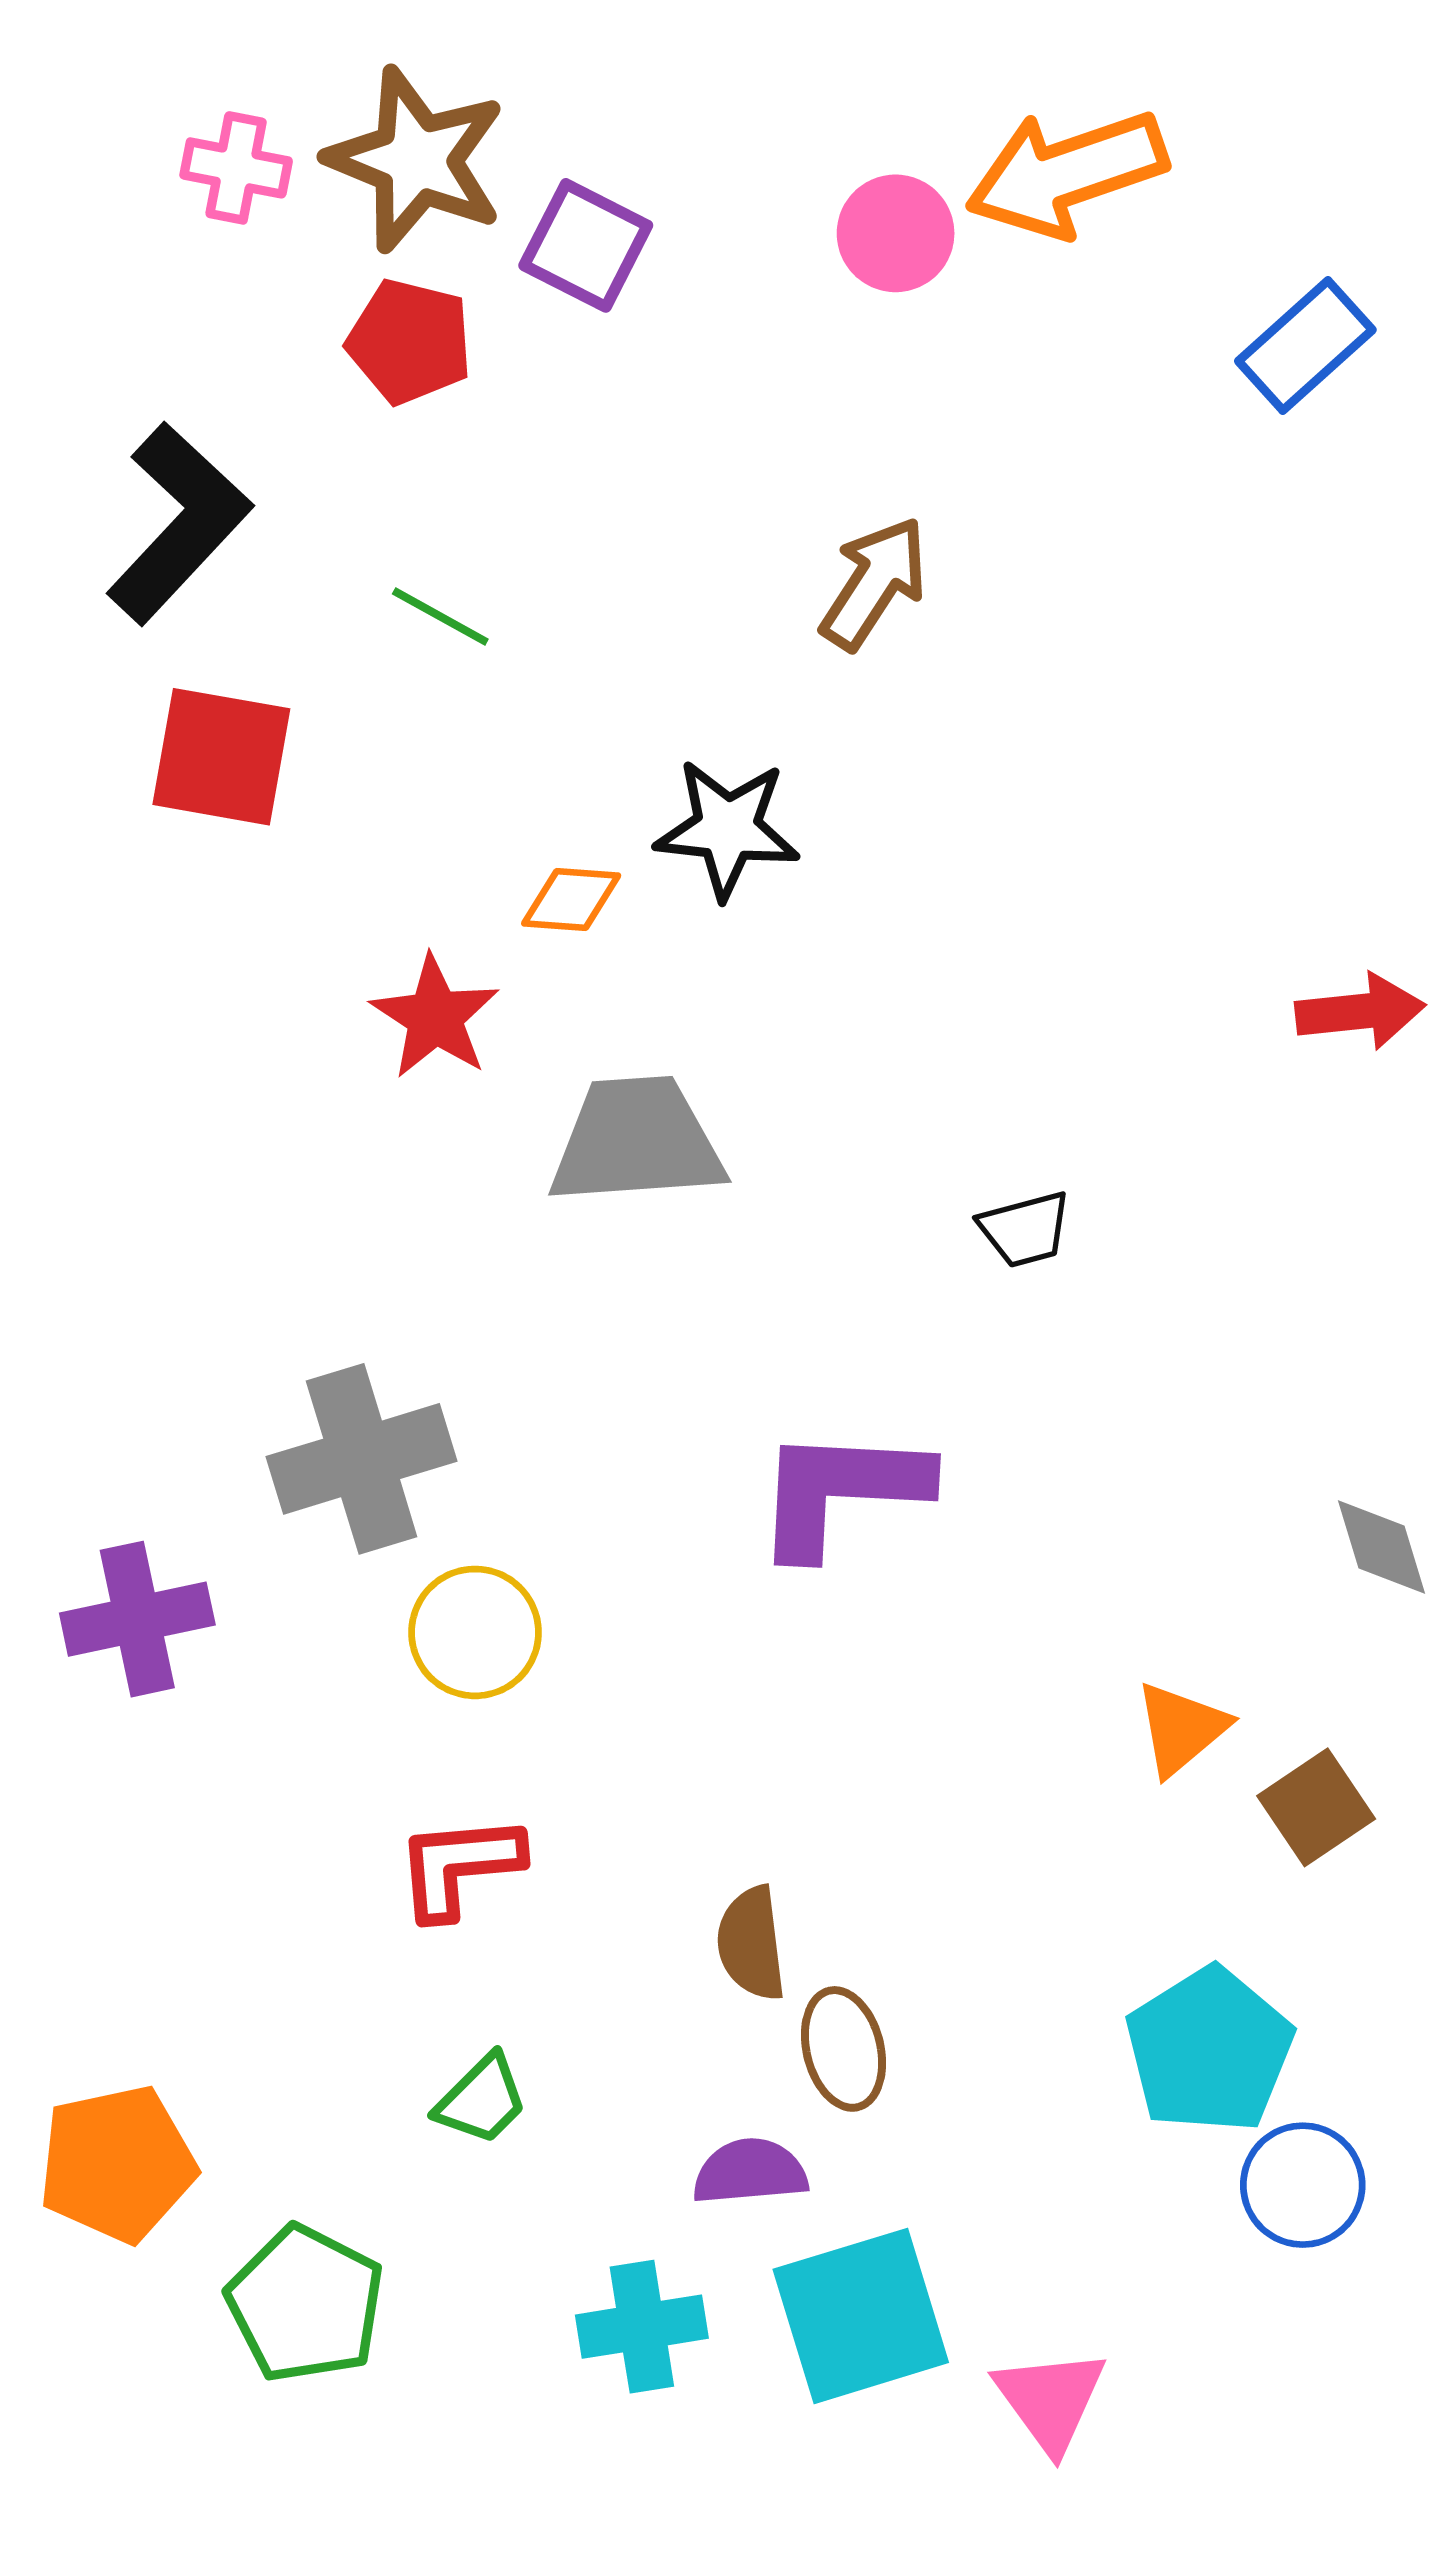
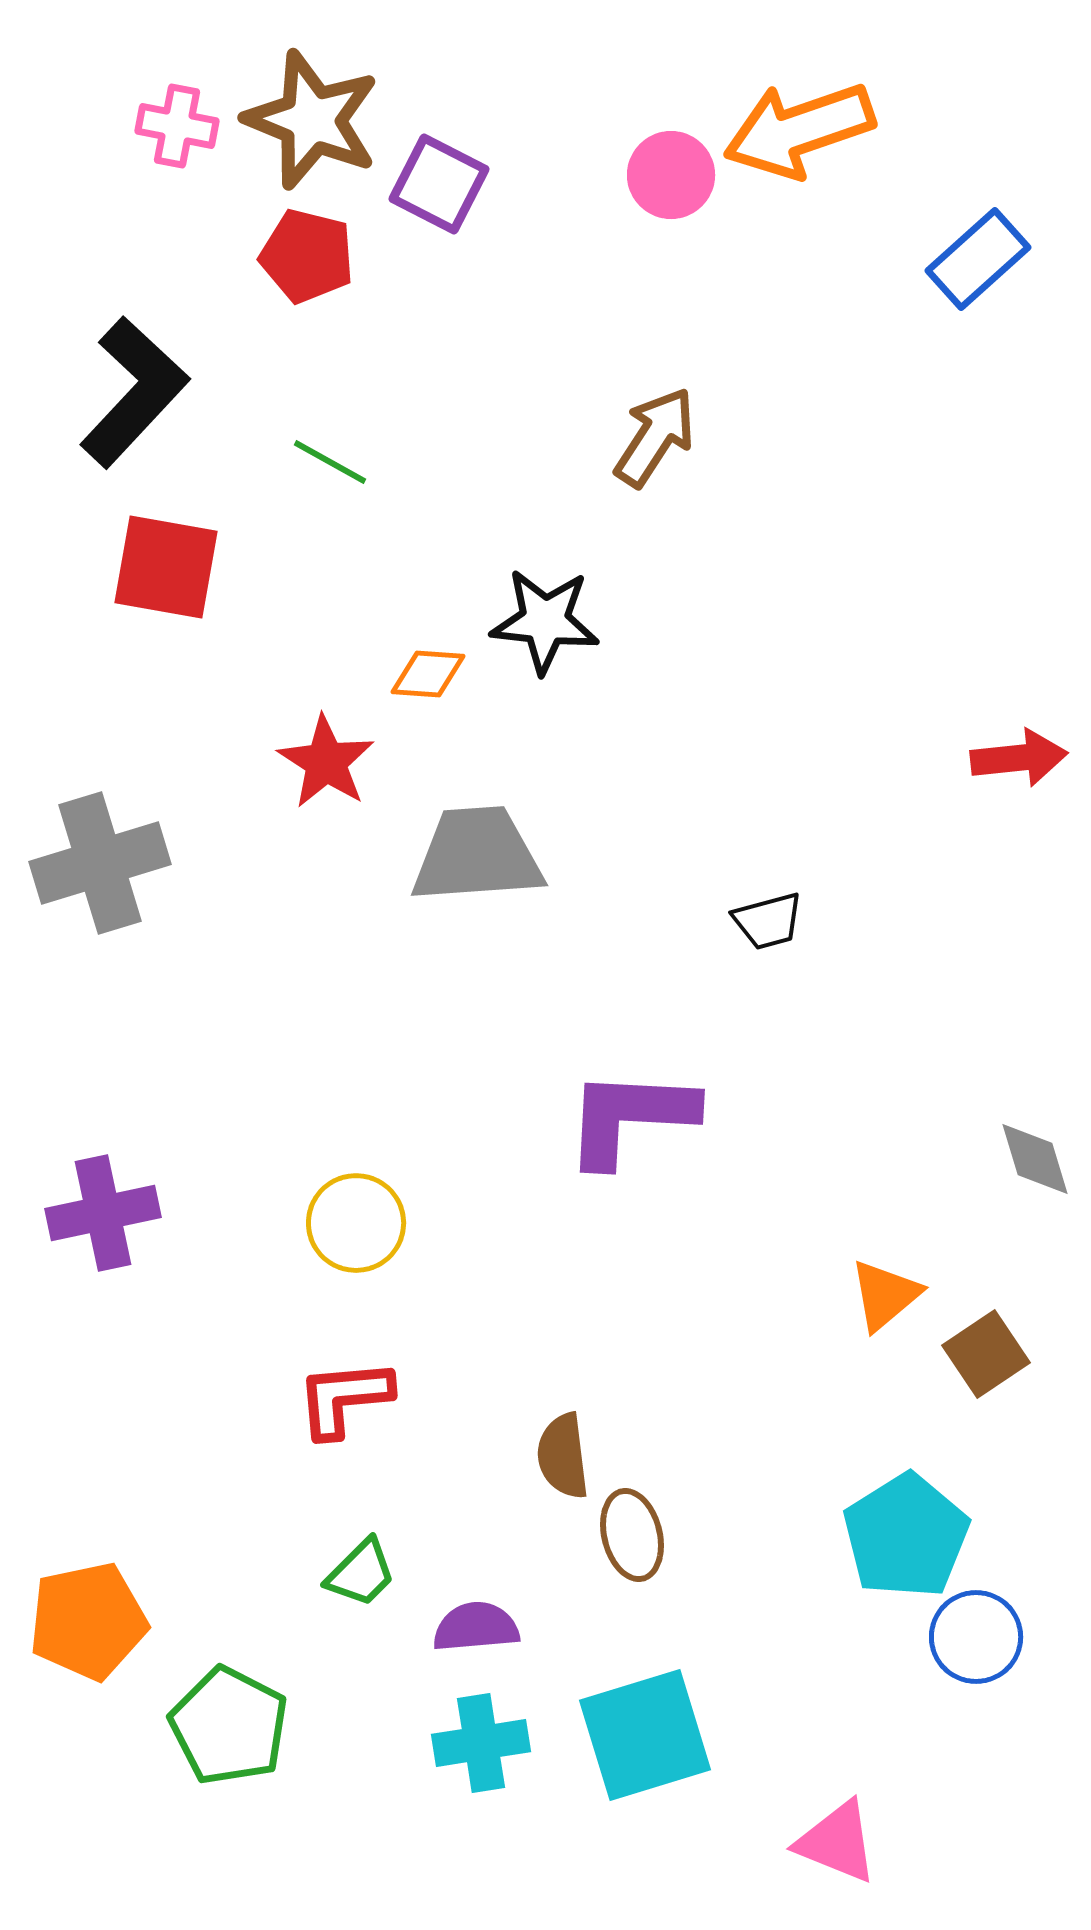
gray cross: (362, 1459) -> (100, 863), moved
purple semicircle: (750, 2172) -> (476, 1627), moved
pink triangle: (1050, 2400) -> (837, 1842), moved, turned -32

